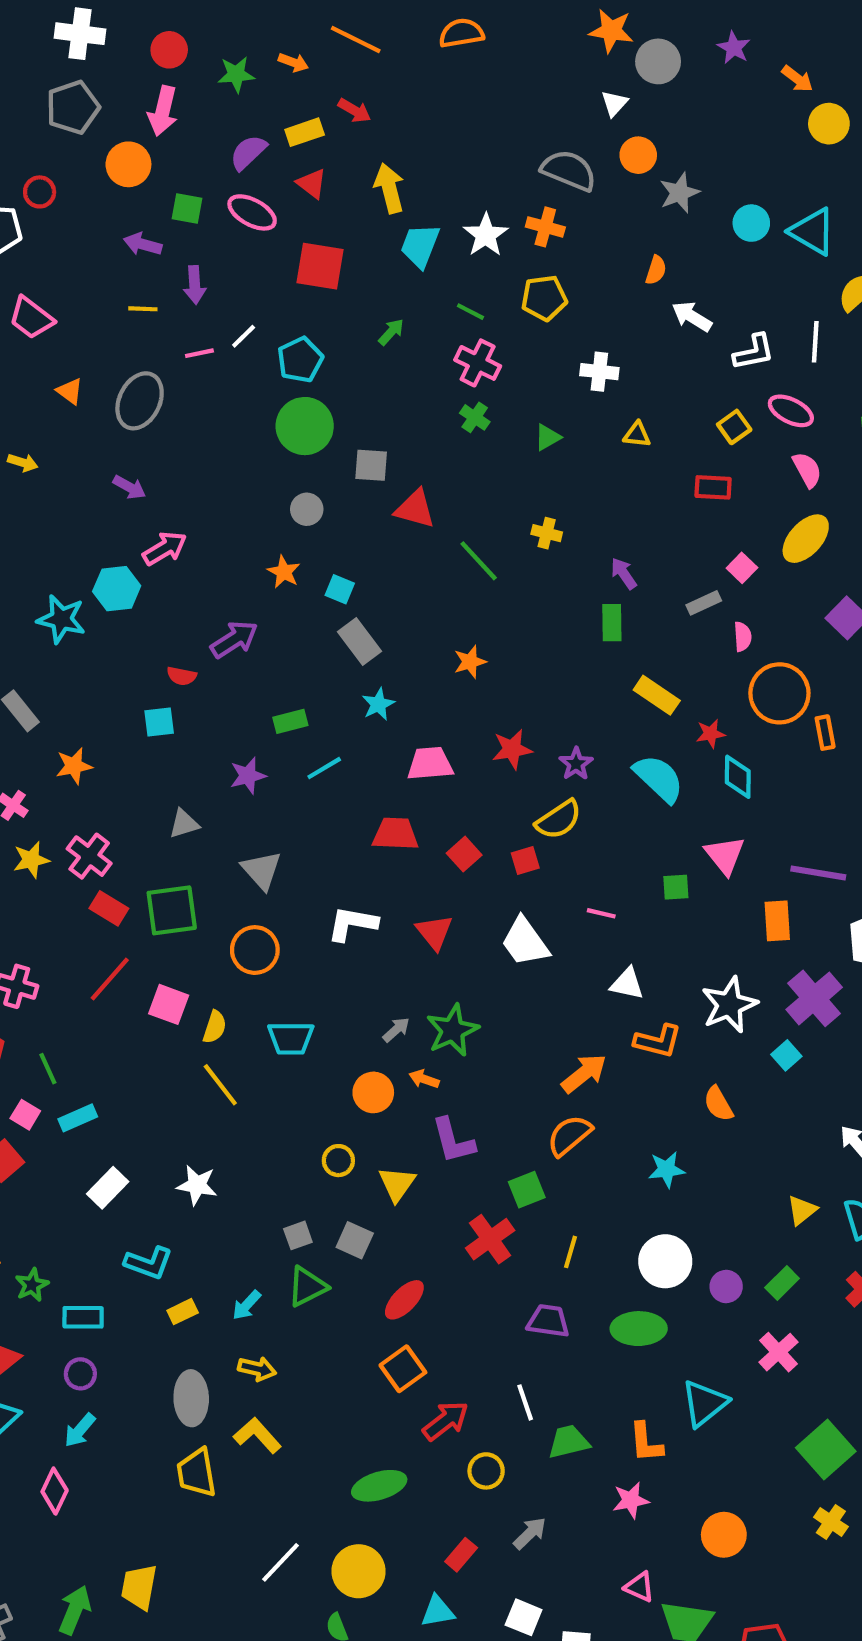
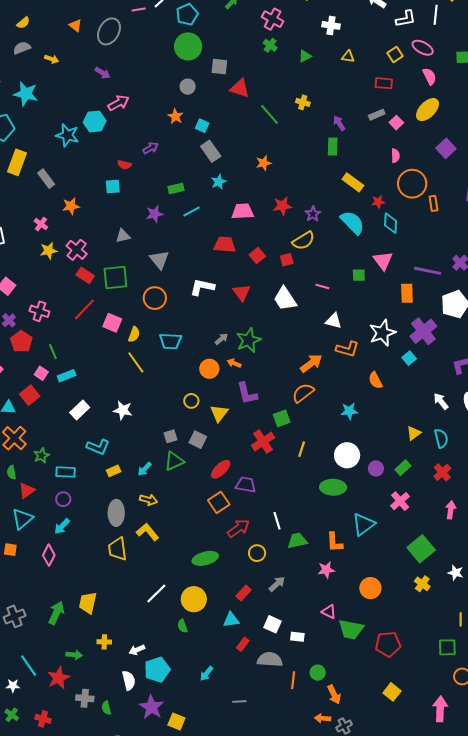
gray rectangle: (704, 603) -> (377, 115), moved
purple arrow: (234, 639) -> (150, 148), size x0.7
purple trapezoid: (548, 1321) -> (246, 485), moved

